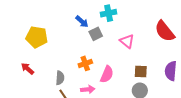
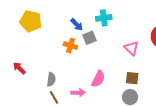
yellow pentagon: (37, 37) -> (31, 21), moved
pink triangle: (127, 41) -> (131, 48), moved
orange cross: (85, 63) -> (70, 46), moved, turned 32

